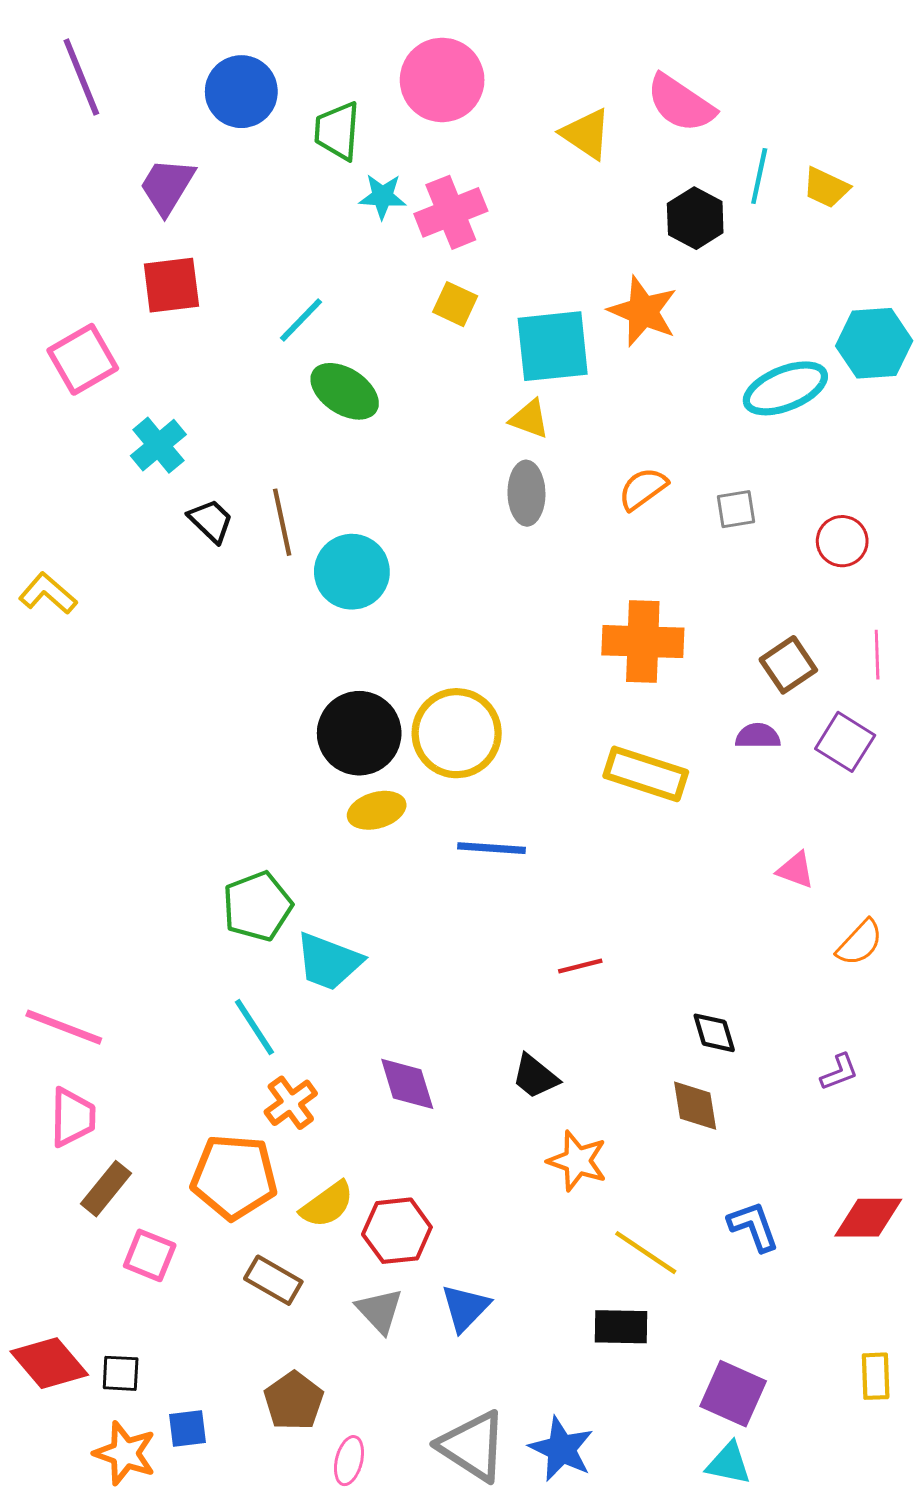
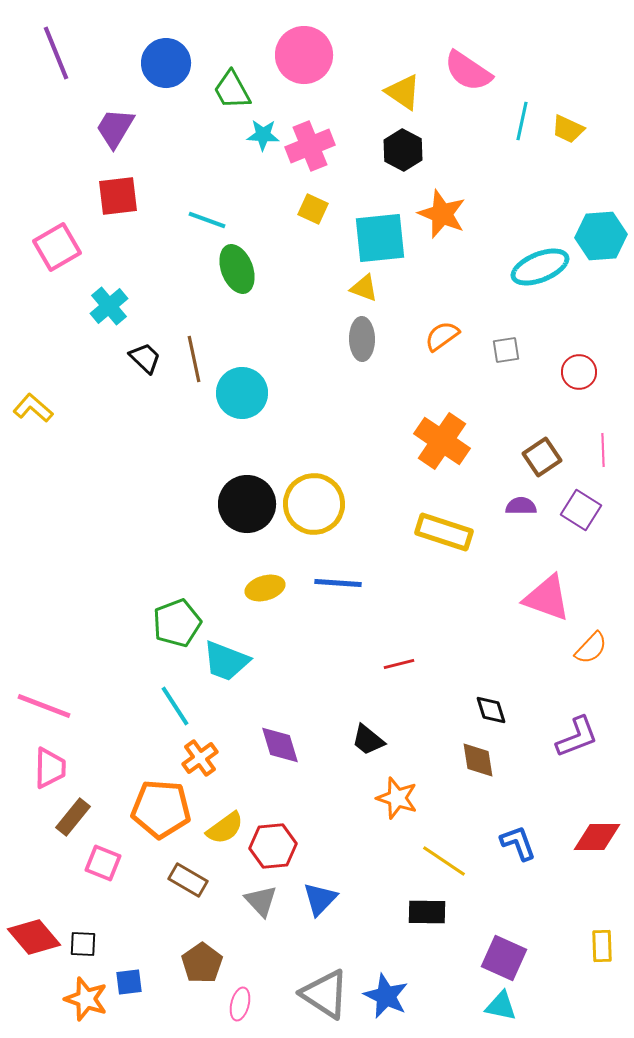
green trapezoid: (337, 131) -> (232, 90), turned -33
black hexagon: (695, 218) -> (403, 150), moved
cyan line: (301, 320) -> (207, 220), turned 66
green ellipse: (345, 391) -> (237, 269), turned 36
orange cross: (643, 642) -> (442, 441), turned 32
yellow ellipse: (377, 810) -> (265, 588), moved
pink triangle: (796, 870) -> (547, 598), size x1.8
purple L-shape: (839, 1072) -> (577, 737), size x1.6

